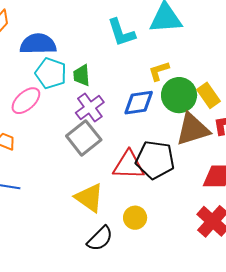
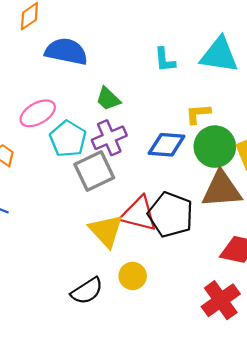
cyan L-shape: (121, 33) -> (165, 60), size x0.7
cyan pentagon: (51, 73) -> (68, 139), moved
green trapezoid: (82, 75) -> (108, 99), turned -55
yellow triangle: (89, 198) -> (106, 231), moved

